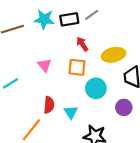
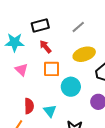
gray line: (92, 15) -> (78, 27), moved
cyan star: (44, 19) -> (15, 42), moved
red arrow: (82, 44) -> (45, 47), moved

